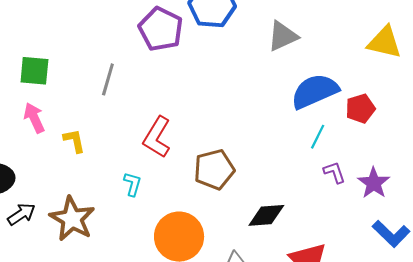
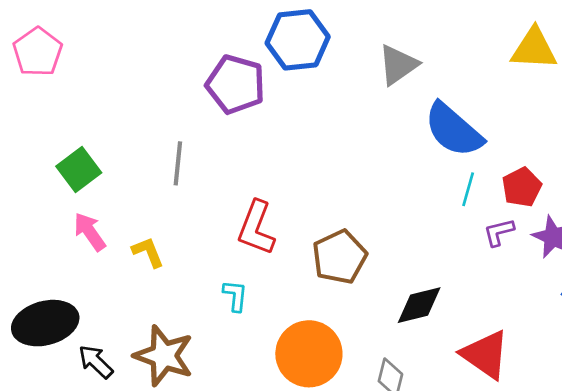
green square: (34, 71) -> (79, 169), turned -32
blue semicircle: (315, 91) -> (454, 130), turned -105
red pentagon: (360, 108) -> (522, 187), moved
purple L-shape: (334, 172) -> (499, 232), turned -75
black arrow: (21, 214) -> (96, 362), turned -92

